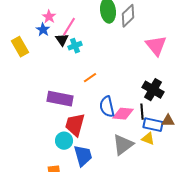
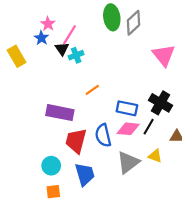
blue semicircle: (107, 107) -> (103, 135), moved
black line: (142, 112) -> (149, 127), turned 35
blue rectangle: (153, 125) -> (127, 108), moved
cyan circle: (64, 141) -> (51, 166), moved

